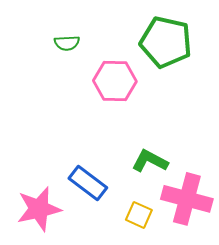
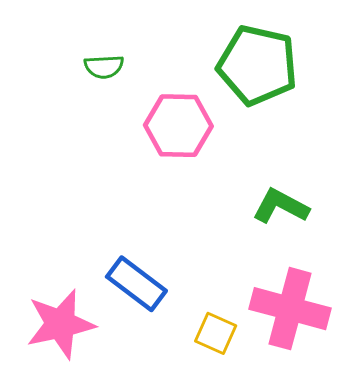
green L-shape: (150, 161) -> (281, 206), moved

